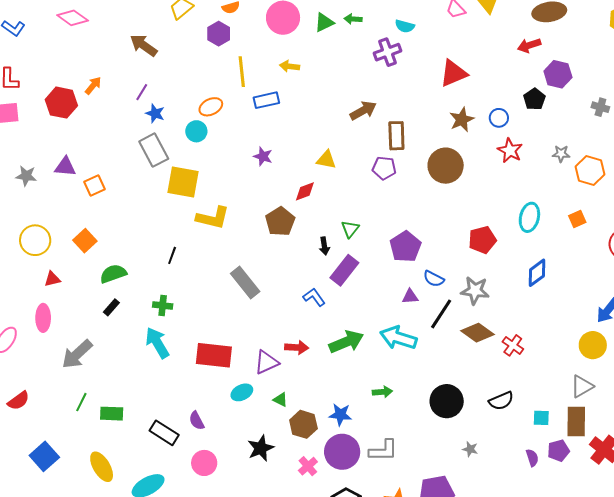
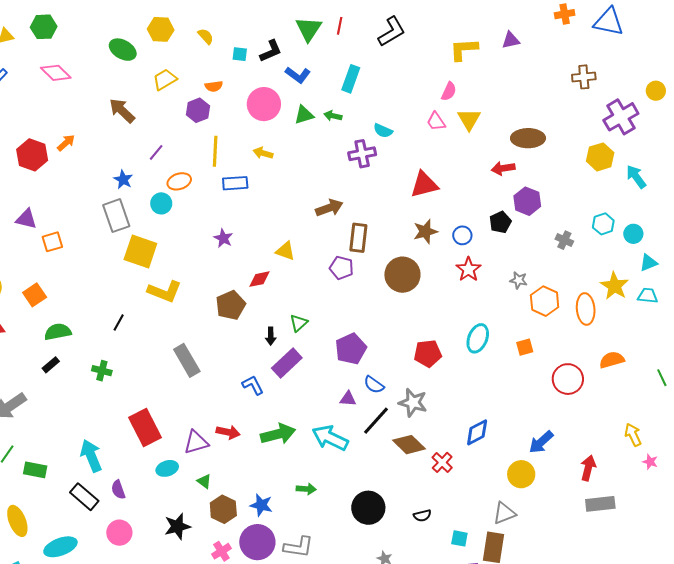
purple line: (142, 92) -> (156, 152), moved
blue diamond: (537, 273) -> (477, 432), moved
cyan arrow: (157, 343) -> (91, 456), moved
red rectangle: (214, 355) -> (145, 428), turned 48
black semicircle: (501, 401) -> (422, 516), size x0.7

